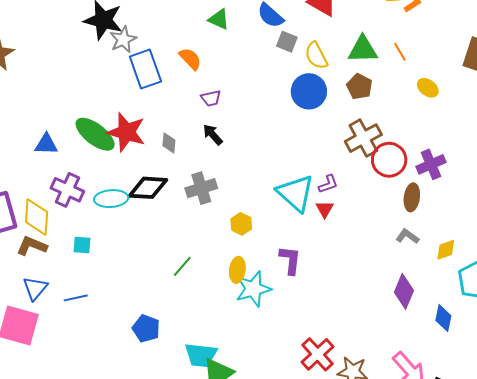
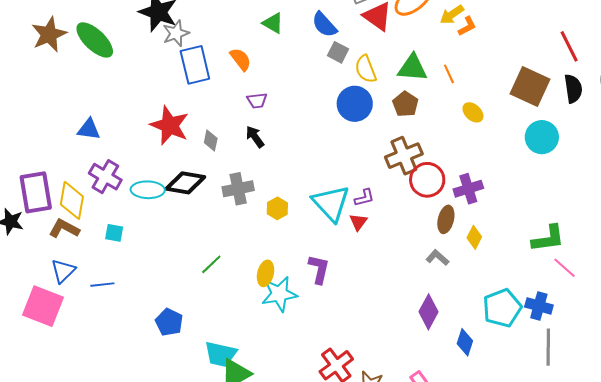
green ellipse: (95, 134) -> (95, 40), moved
yellow hexagon: (241, 224) -> (277, 208), moved
yellow diamond: (446, 250) -> (474, 237), moved, turned -50

